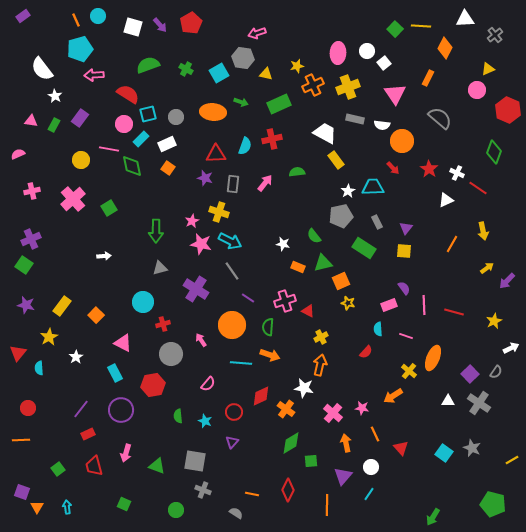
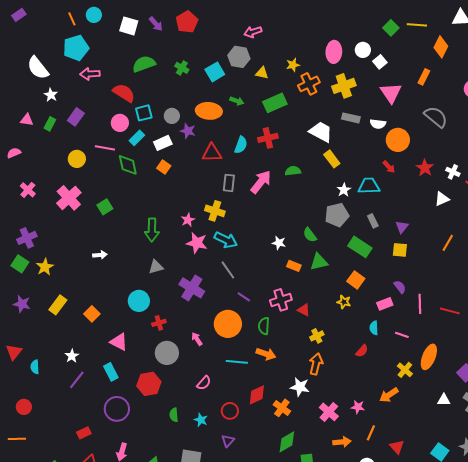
purple star: (205, 178) -> (188, 131), moved
pink arrow: (265, 183) -> (261, 182), size x1.4
pink cross: (32, 191) -> (28, 190), turned -35
orange square: (341, 281) -> (356, 280), moved, turned -30
yellow star: (49, 337) -> (45, 267), moved
purple line: (81, 409) -> (77, 380), moved
orange line: (375, 434) -> (371, 433), turned 49
orange arrow: (346, 443) -> (342, 442), turned 96

